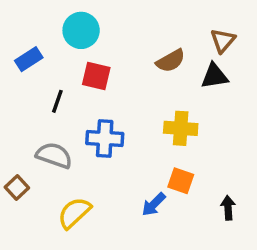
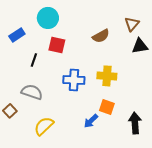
black triangle: (214, 76) -> (140, 46), moved
blue cross: (105, 138) -> (74, 80), moved
black arrow: (228, 208) -> (135, 123), size x1.5

